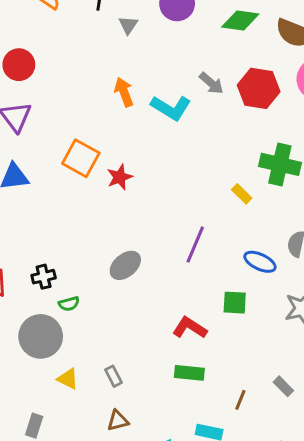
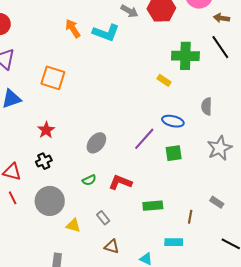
red star: (120, 177) -> (46, 130), moved
purple line: (195, 244) -> (144, 139), moved, turned 30
blue ellipse: (260, 262) -> (173, 121), moved
green semicircle: (69, 304) -> (89, 180), moved
red L-shape: (190, 328) -> (120, 182), moved
brown triangle: (118, 421) -> (112, 247), turned 42

